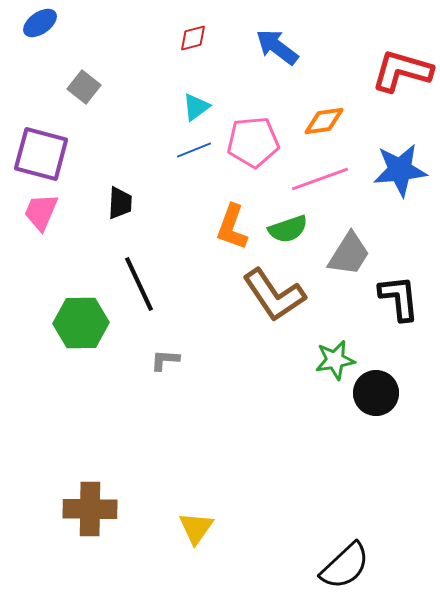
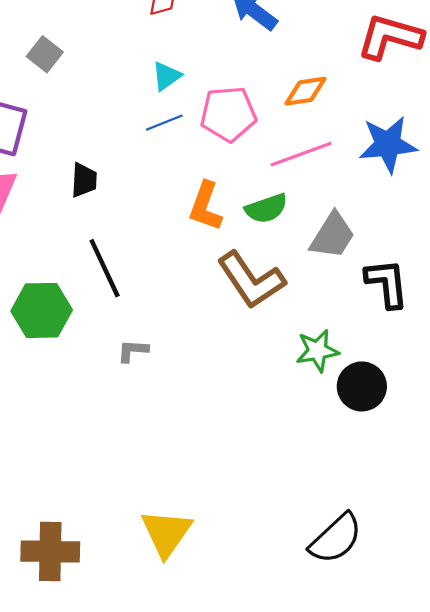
brown cross: (90, 509) -> (50, 551), moved
yellow triangle: (196, 528) -> (166, 533), size x1.4
black semicircle: (345, 566) -> (336, 538), moved

